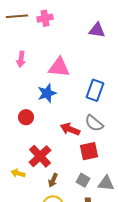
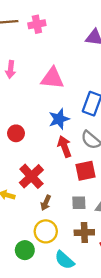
blue star: (47, 93) -> (59, 119), moved
red arrow: (70, 129) -> (64, 147), turned 48
gray square: (83, 180) -> (79, 203), turned -32

